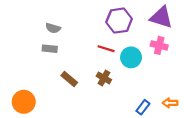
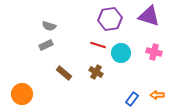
pink cross: (159, 45) -> (154, 52), moved
gray rectangle: (50, 49) -> (46, 45), turned -32

